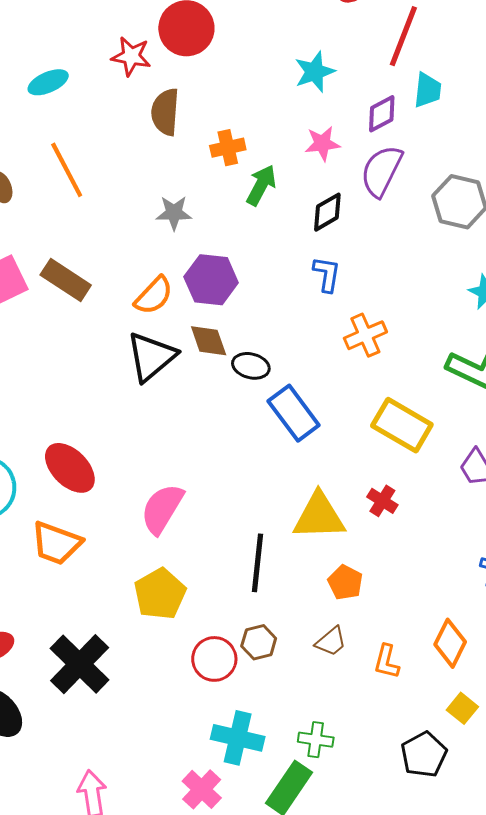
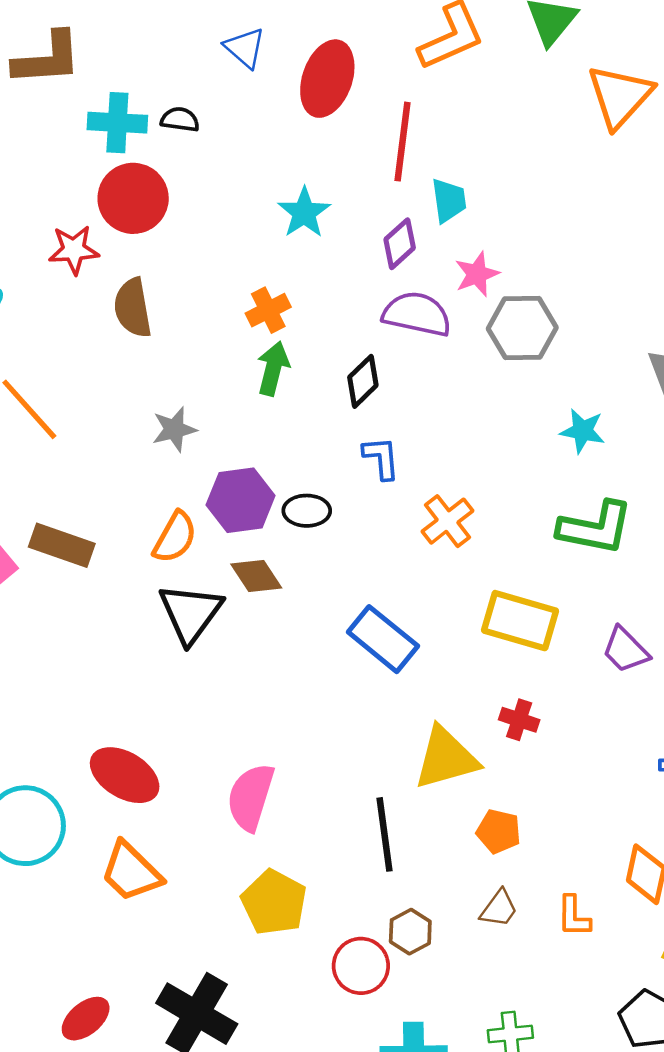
pink star: (322, 144) -> (477, 274), moved
orange cross: (228, 148) -> (268, 310), moved
purple semicircle: (381, 171) -> (417, 314), turned 90
black ellipse: (251, 366) -> (307, 511), moved
orange trapezoid: (56, 543) -> (131, 872), turned 38

